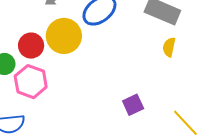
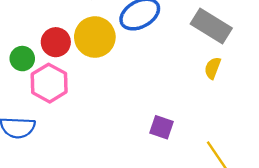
purple square: (133, 105) -> (162, 127), turned 35

